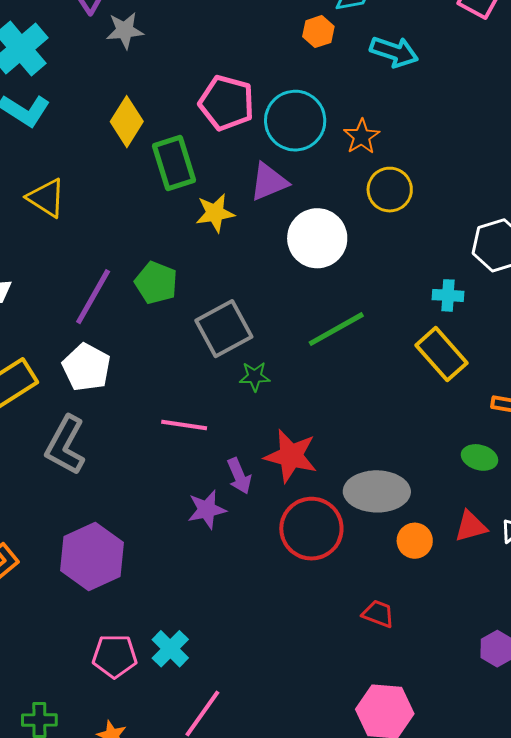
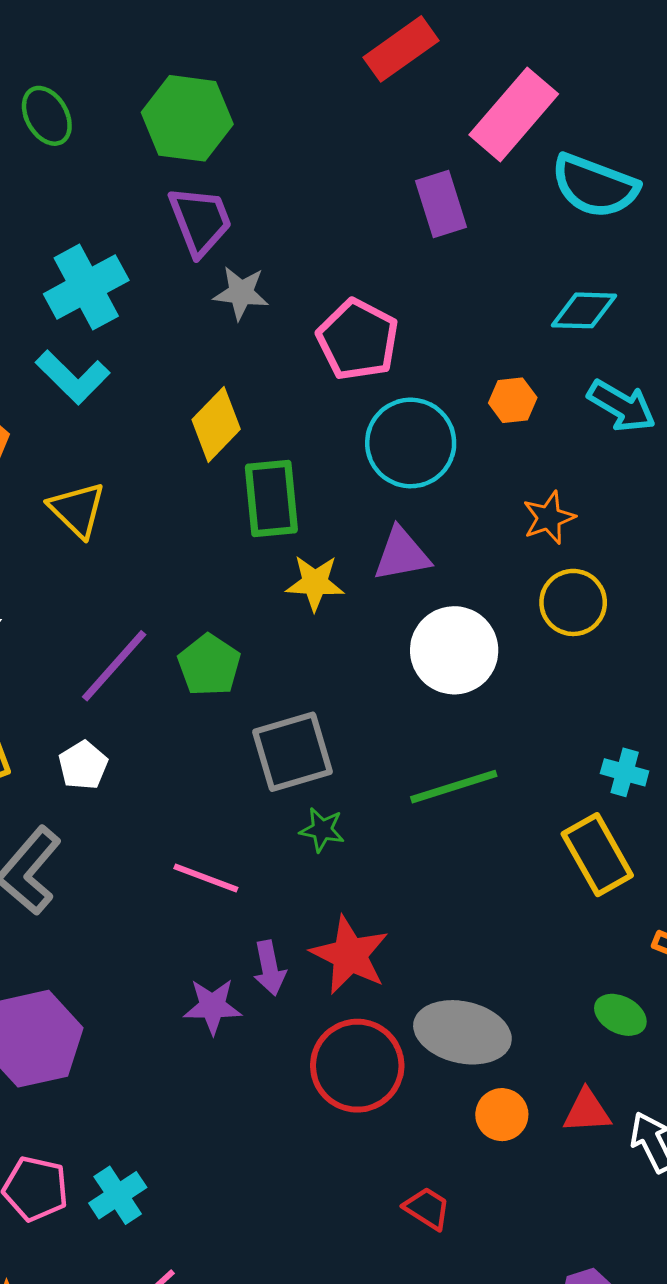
orange hexagon: (318, 32) -> (513, 400), moved
pink pentagon: (227, 103) -> (358, 340), moved
cyan circle: (295, 121) -> (411, 443), moved
white pentagon: (86, 367) -> (83, 765), size x0.7

